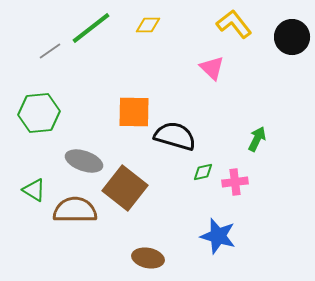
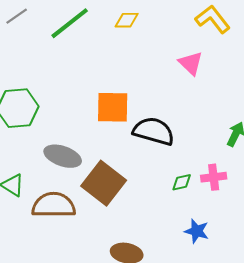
gray line: (50, 51) -> (17, 16), moved
green diamond: (203, 172) -> (182, 182), moved
blue star: (218, 236) -> (197, 231), size x0.7

